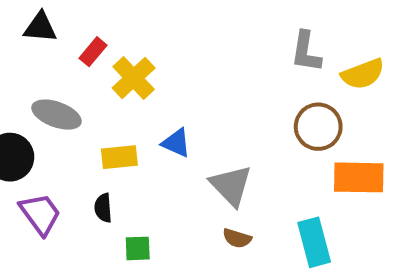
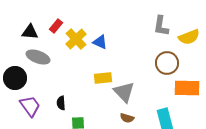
black triangle: (40, 27) -> (30, 32), moved
blue triangle: (176, 143) -> (100, 42), moved
yellow rectangle: (119, 157) -> (103, 78), moved

